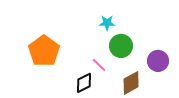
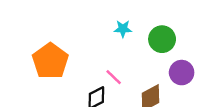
green circle: (121, 46) -> (162, 39), moved

